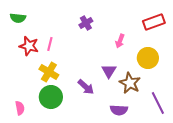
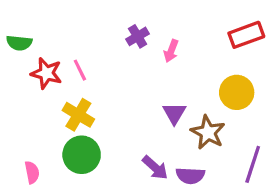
green semicircle: (18, 18) -> (19, 43), moved
pink arrow: (120, 41) -> (171, 51), moved
pink line: (50, 44) -> (80, 70), turned -40
purple arrow: (86, 87) -> (155, 168), moved
purple line: (158, 103) -> (253, 164), turned 45

